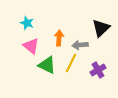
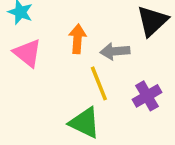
yellow line: (71, 63) -> (99, 83), turned -48
green triangle: (47, 65) -> (85, 123), moved

